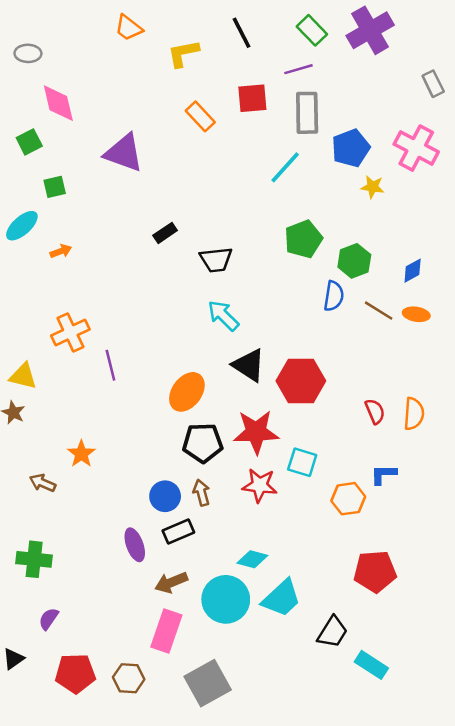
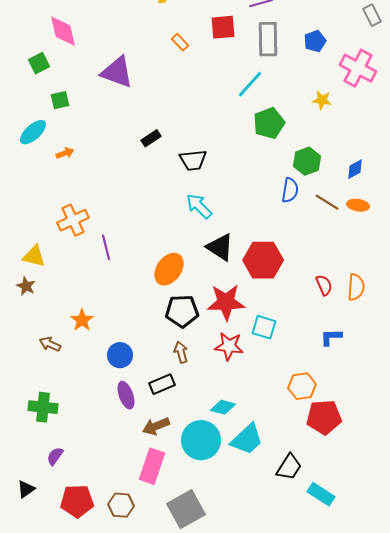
orange rectangle: (200, 116) -> (180, 42), size x0.7
blue pentagon: (351, 148) -> (315, 41), moved, size x0.7
green pentagon: (303, 239) -> (269, 123), moved
blue circle: (165, 496) -> (120, 355), moved
orange hexagon: (348, 499) -> (302, 386), moved

